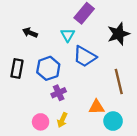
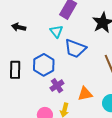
black arrow: (30, 33) -> (19, 27), moved
orange triangle: (97, 107) -> (85, 94), moved

